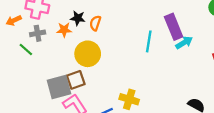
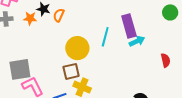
yellow circle: (88, 54) -> (77, 48), moved
brown square: (76, 80) -> (71, 71), moved

